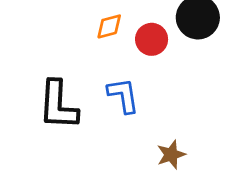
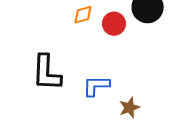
blue L-shape: (123, 95) -> (96, 86), moved, turned -80

